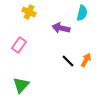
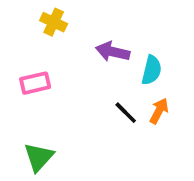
cyan semicircle: (82, 13) -> (152, 70), moved
pink rectangle: (19, 45) -> (35, 83), turned 42

